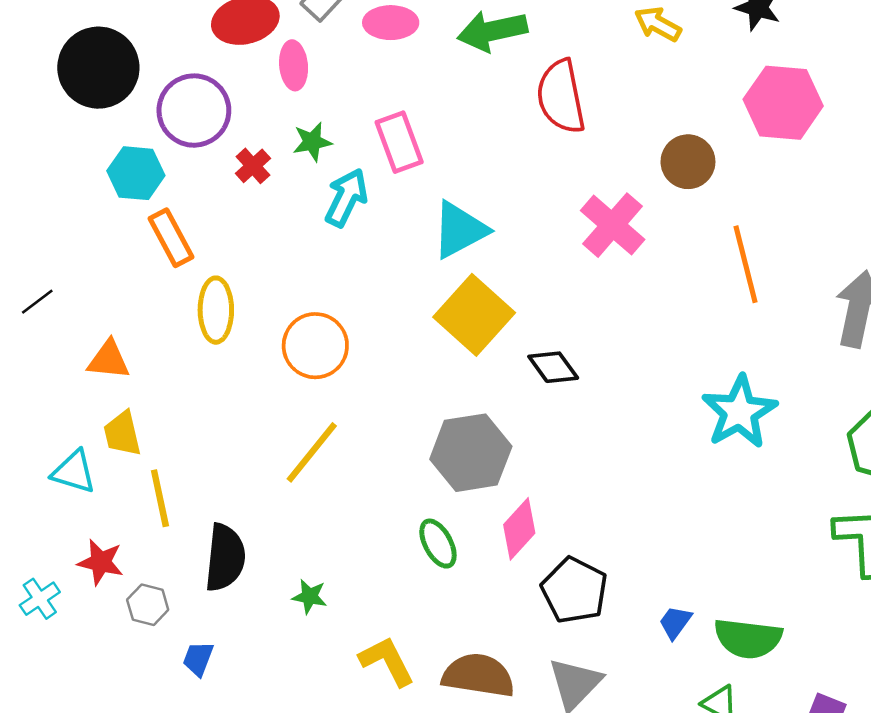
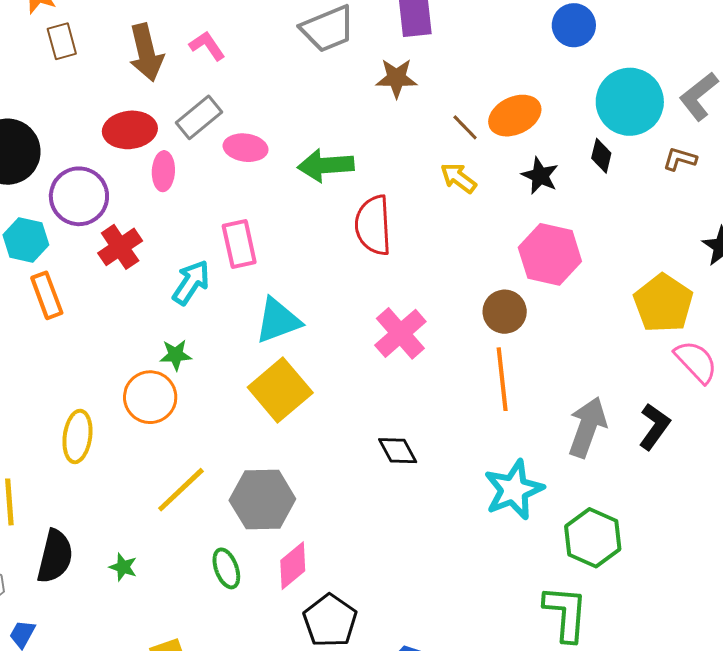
green star: (312, 142) -> (176, 355), moved
brown circle: (688, 162) -> (505, 312), moved
red cross: (253, 166) -> (120, 247), size x1.5
yellow ellipse: (216, 310) -> (77, 436), moved
black diamond: (553, 367) -> (398, 451), moved
cyan star: (739, 412) -> (514, 490), moved
yellow line: (312, 452) -> (181, 490), moved
green star: (309, 596) -> (123, 567), moved

